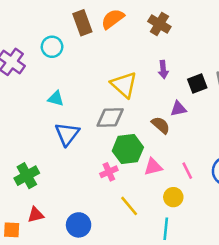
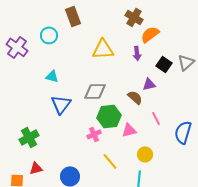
orange semicircle: (113, 19) -> (150, 34), moved
black square: (197, 83) -> (164, 64), turned -35
yellow triangle: (124, 85) -> (103, 49), moved, turned -45
pink line: (187, 171) -> (156, 118), moved

